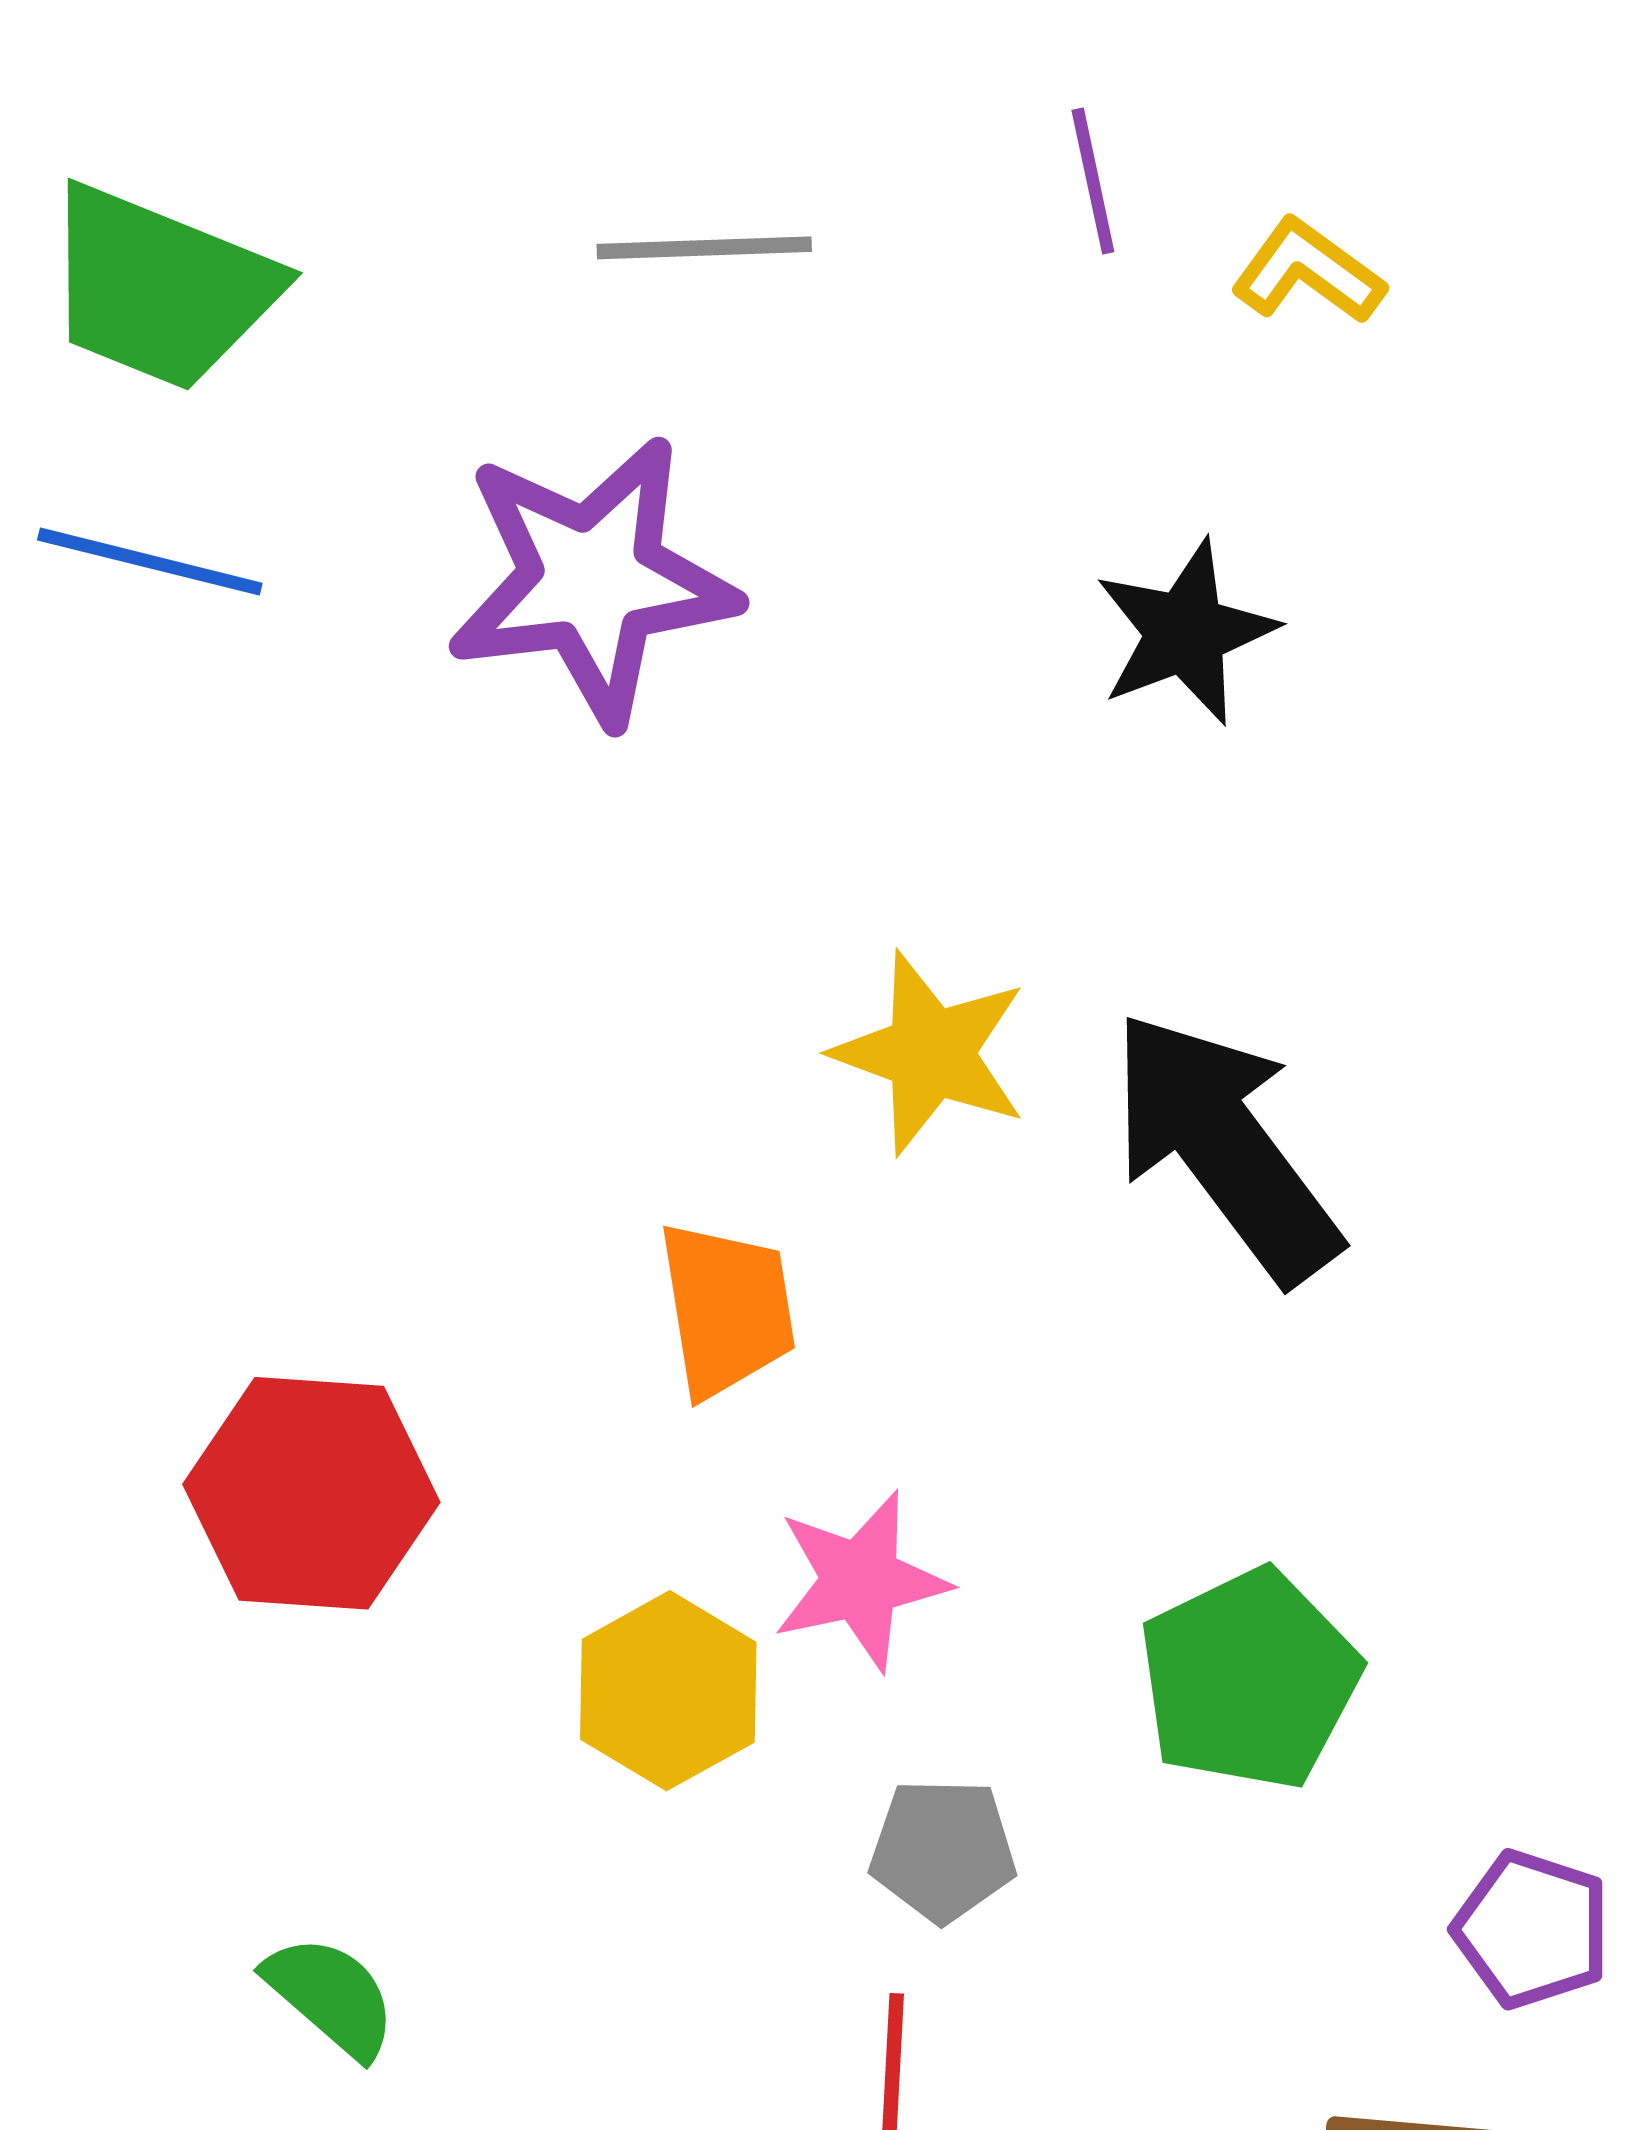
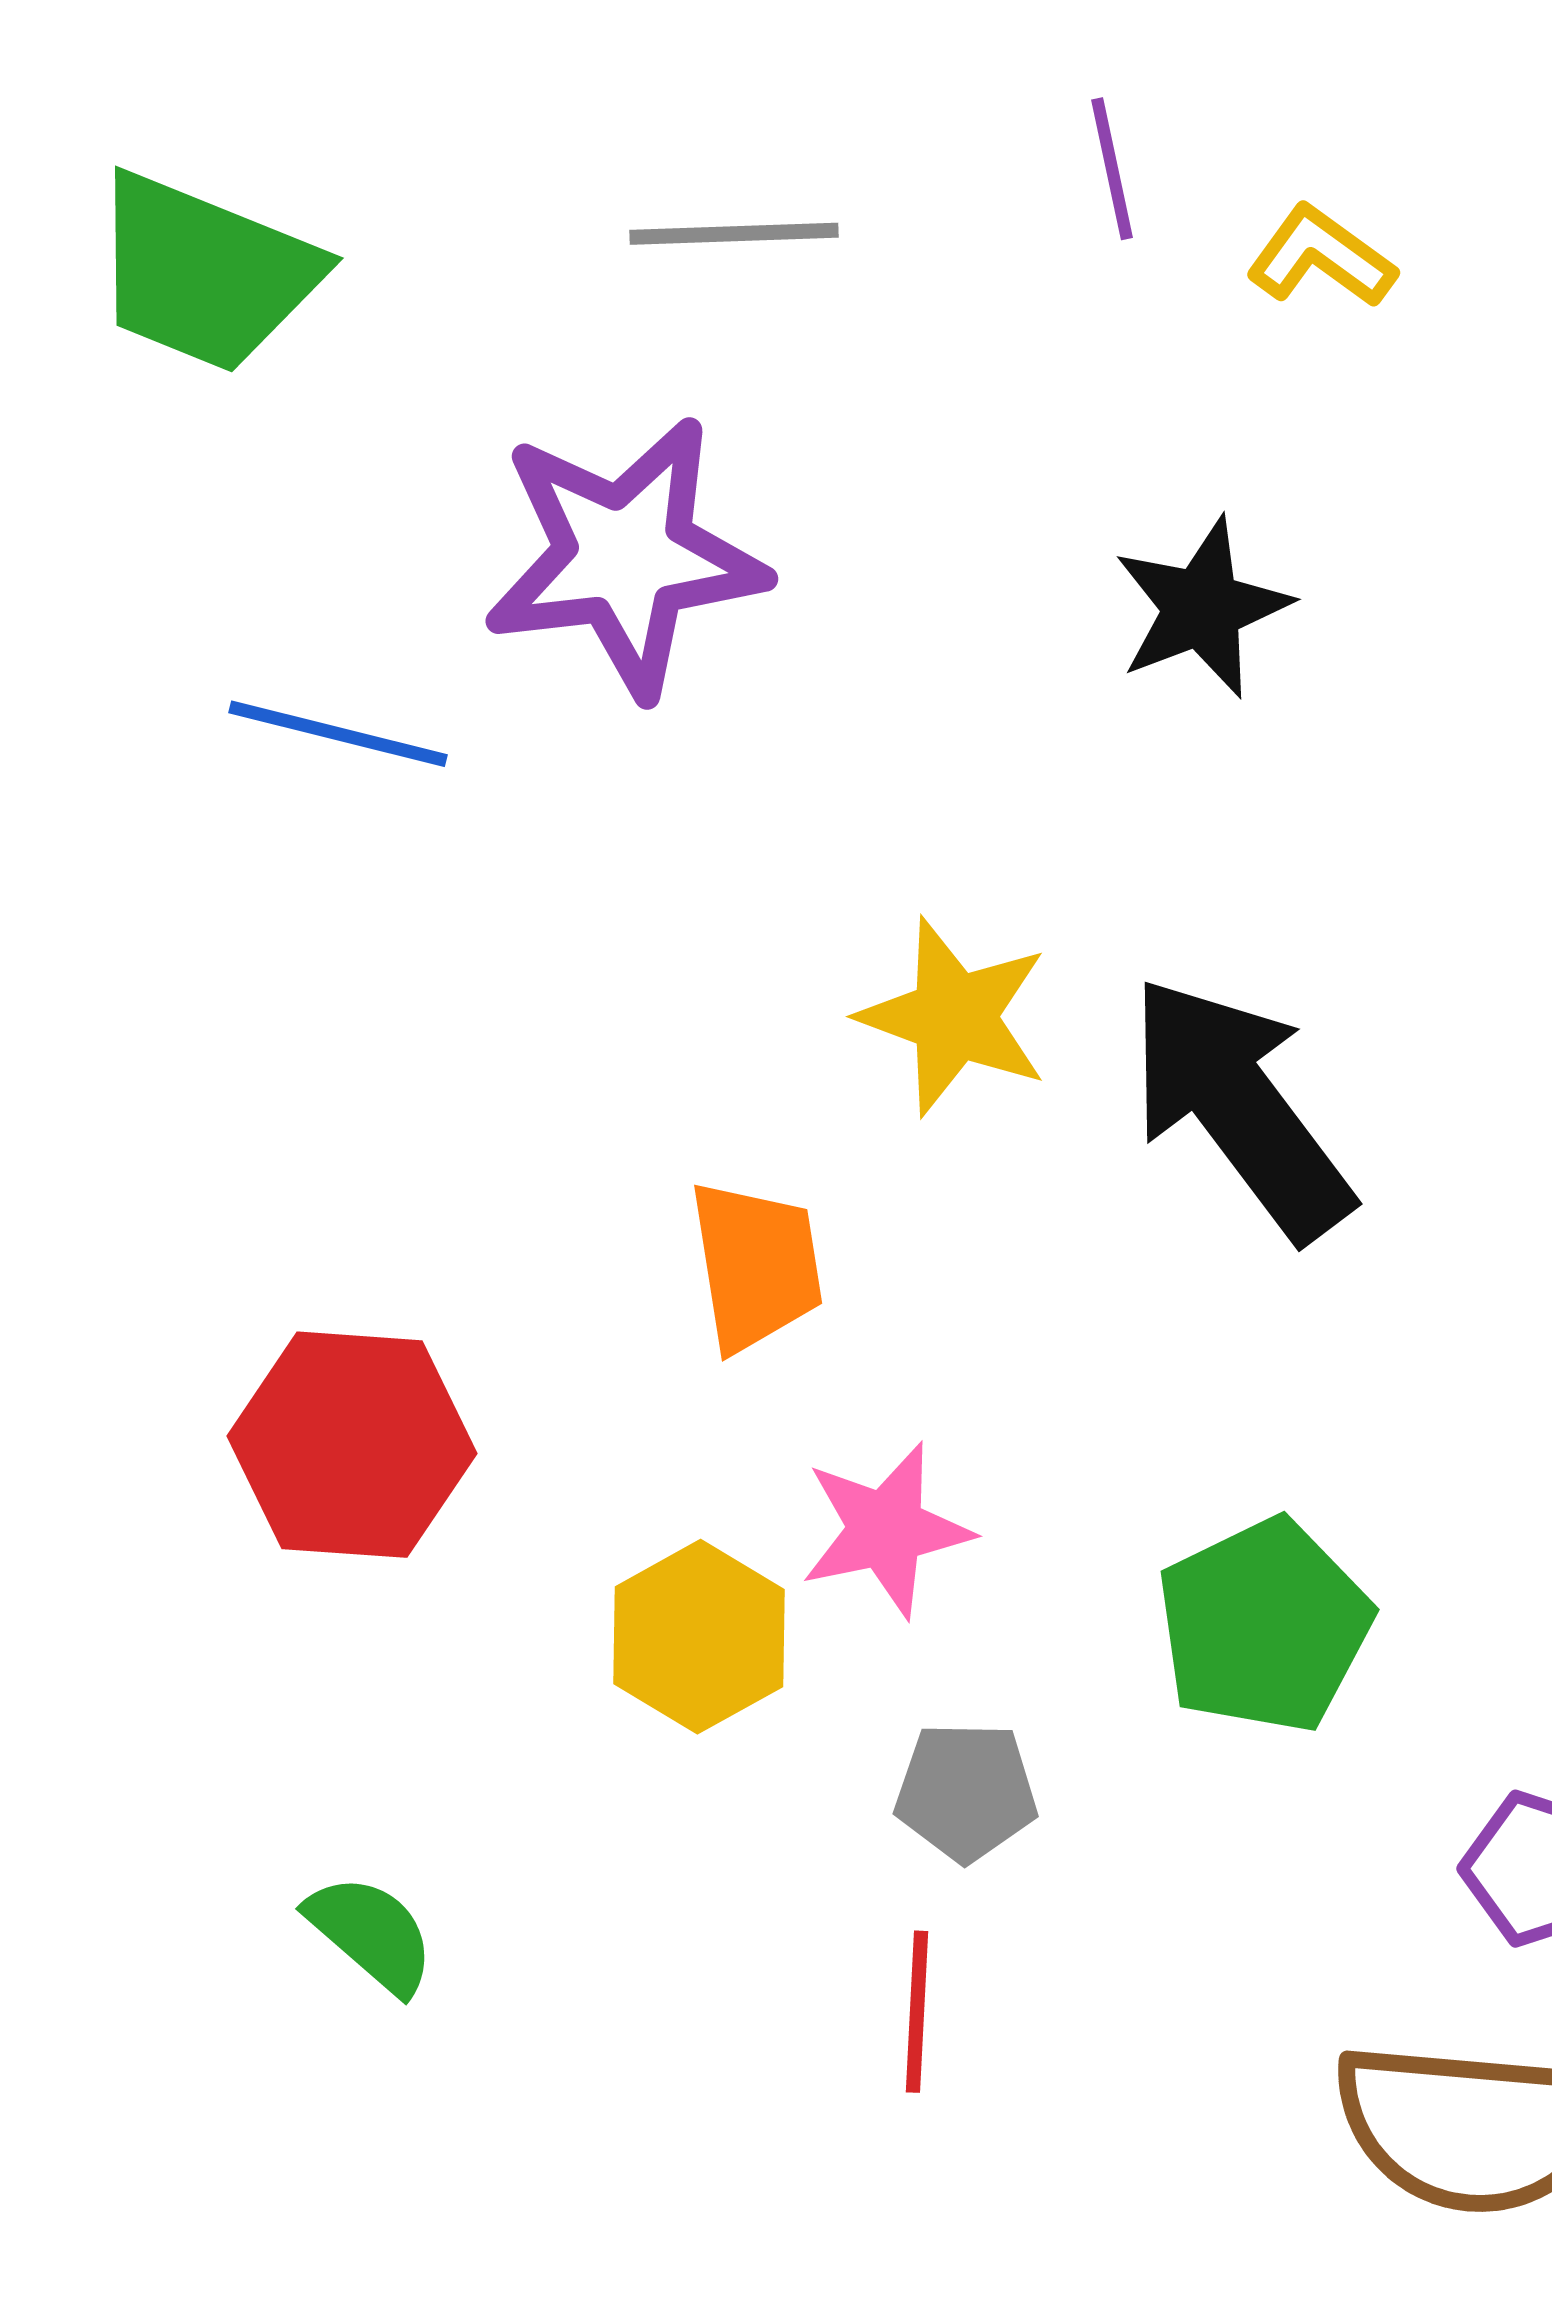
blue line: (150, 562) -> (338, 734), moved

